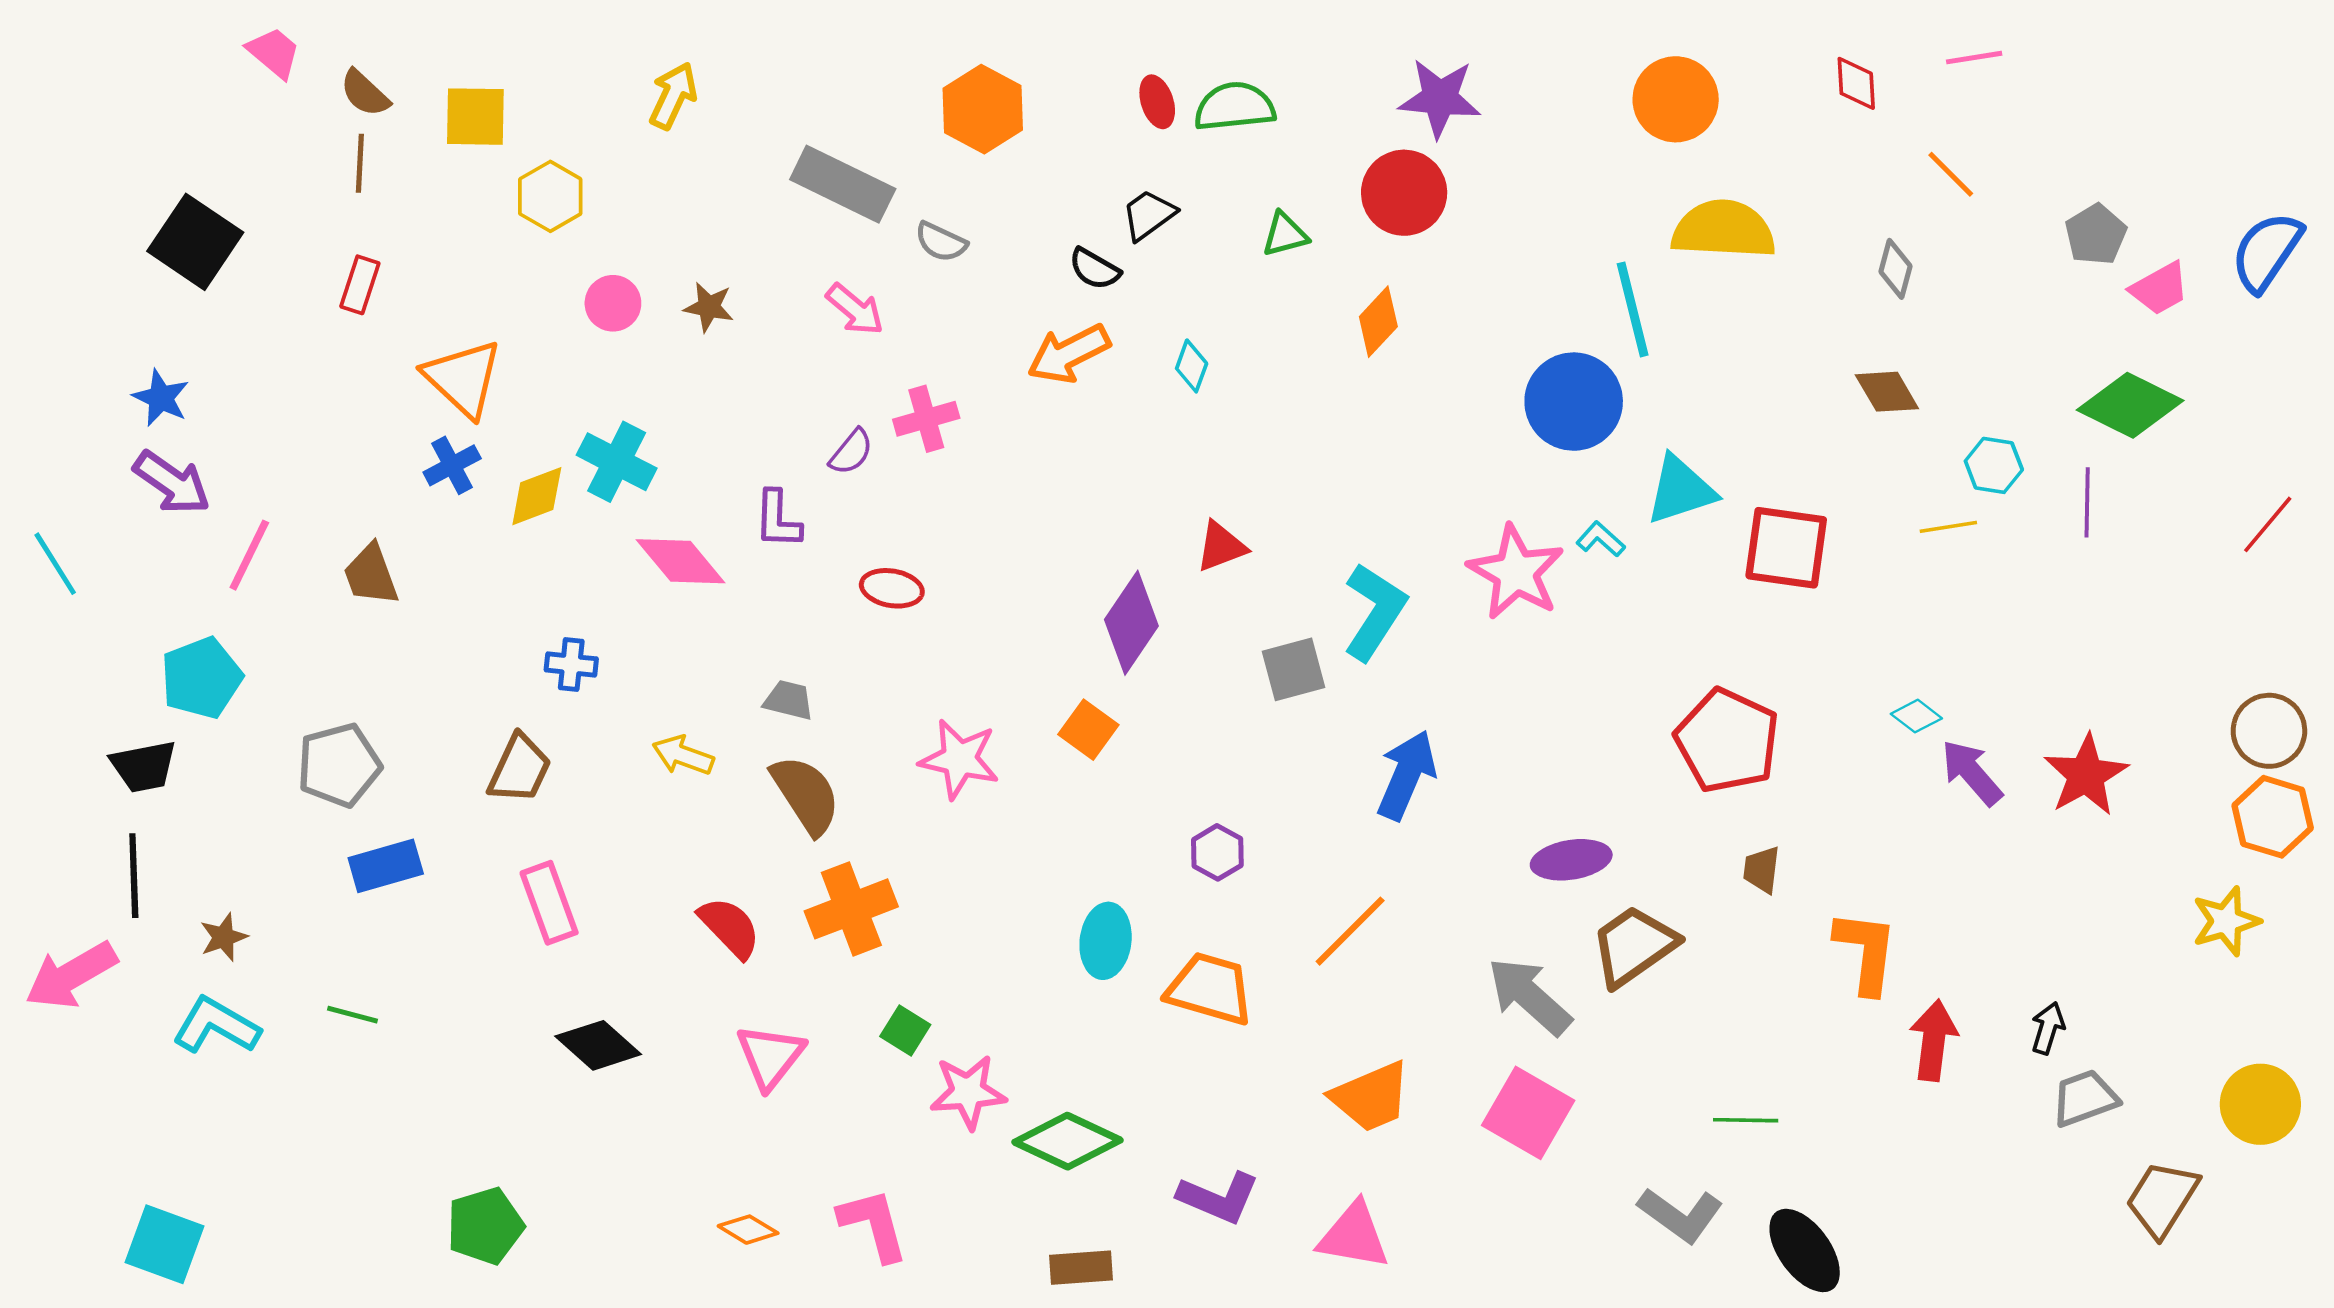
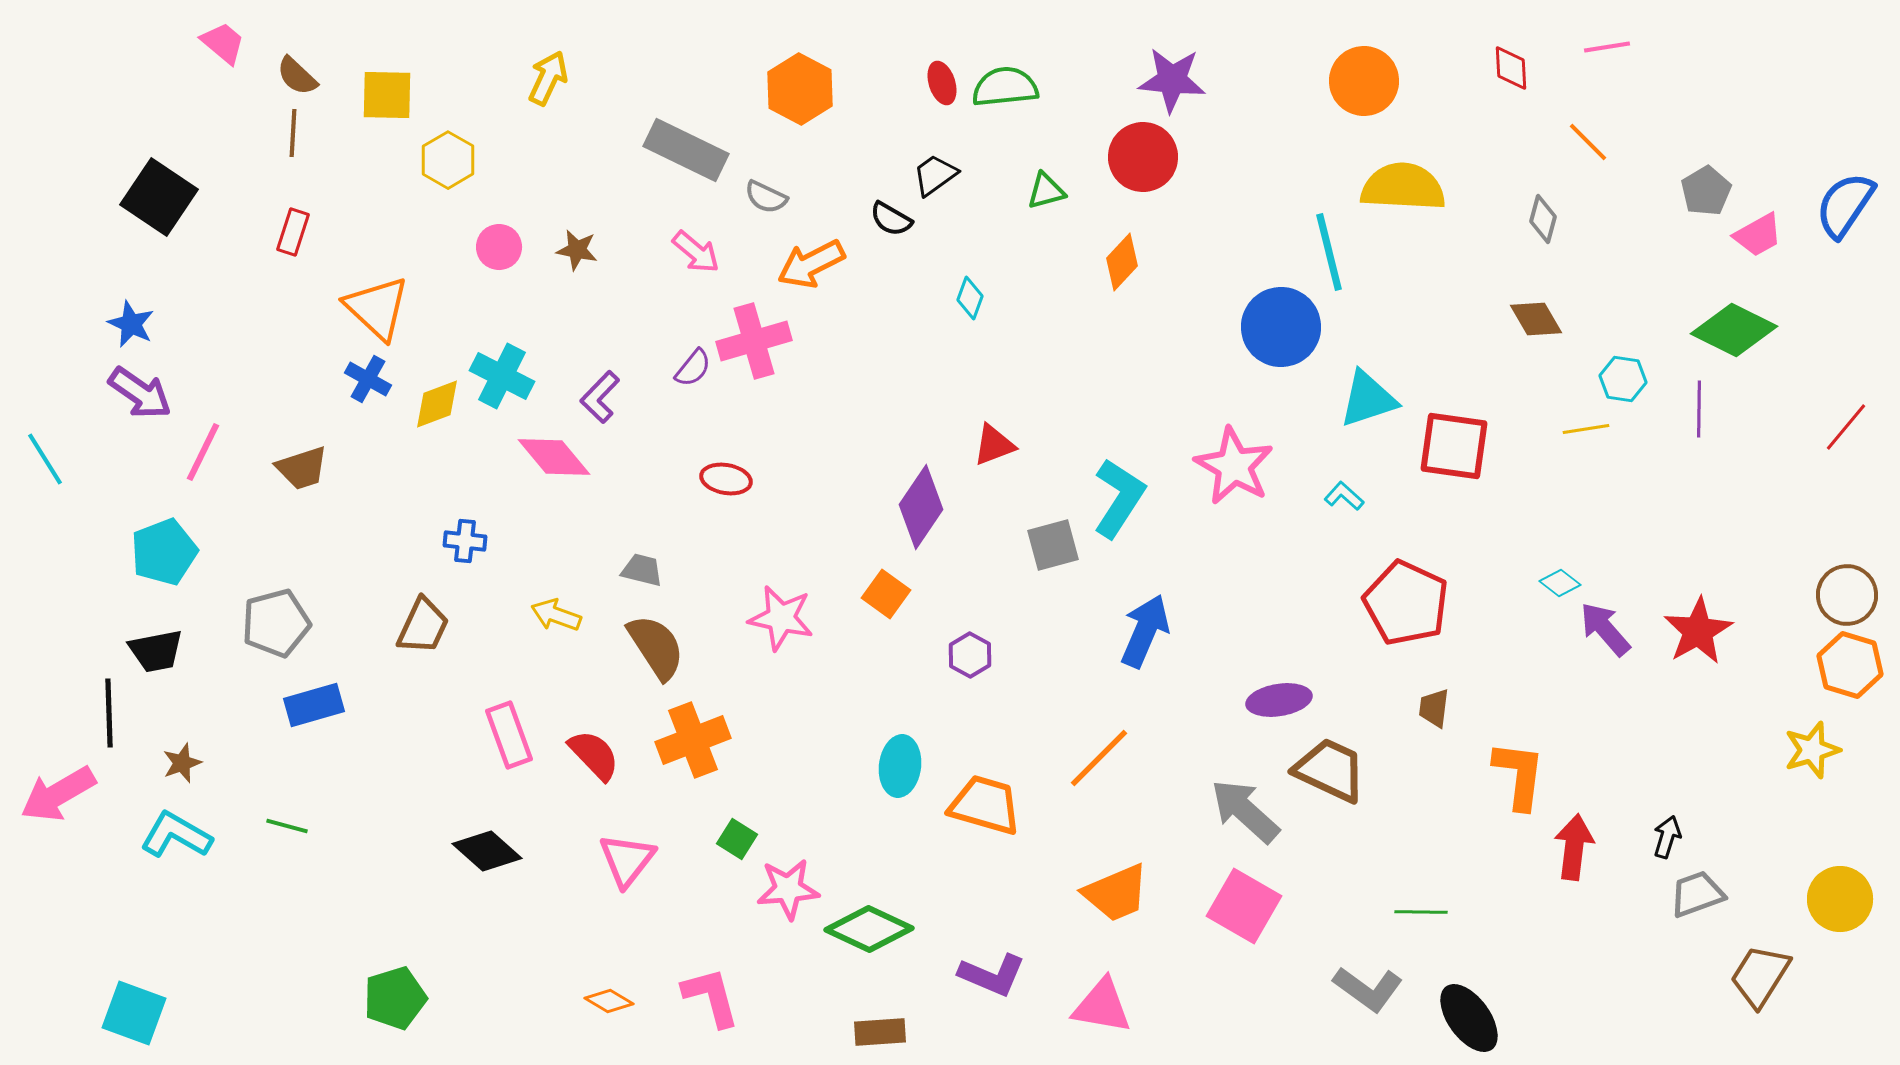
orange arrow: (1069, 354) -> (811, 264), moved
pink cross: (926, 419) -> (754, 341), size x1.4
blue cross: (452, 465) -> (368, 379), turned -33
purple L-shape: (778, 519) -> (600, 397), moved, turned 42
cyan L-shape: (1601, 539) -> (1344, 496), moved
brown trapezoid: (371, 575) -> (302, 468), turned -88
black trapezoid: (144, 766) -> (156, 651), moved
purple hexagon: (1217, 852) -> (970, 655), moved
pink rectangle: (549, 903) -> (509, 735), moved
brown trapezoid: (1634, 946) -> (1330, 770), turned 60

